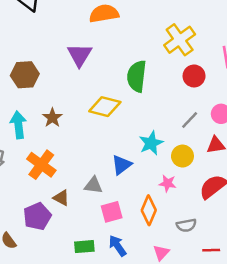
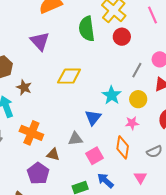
green semicircle: (137, 76) -> (87, 29), moved
red circle: (194, 76) -> (122, 37), moved
brown star: (52, 118) -> (24, 87), moved

